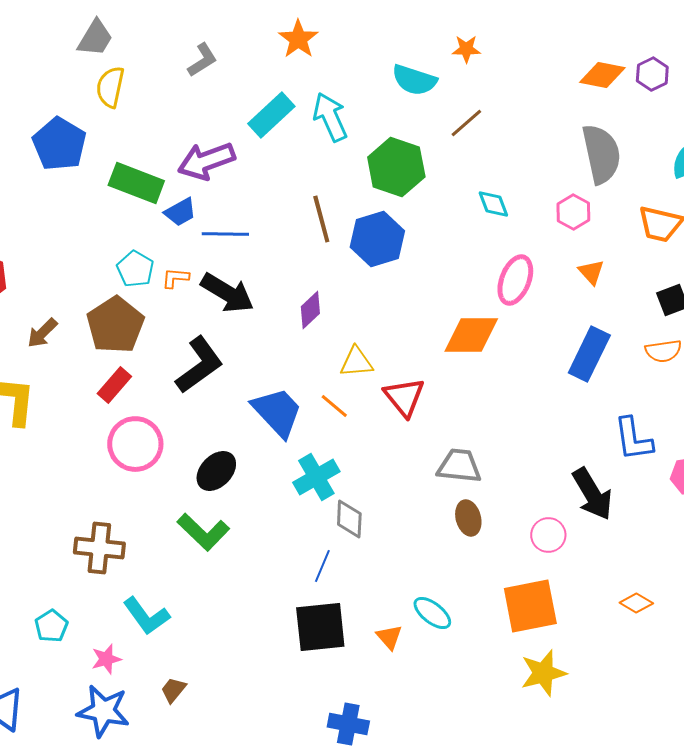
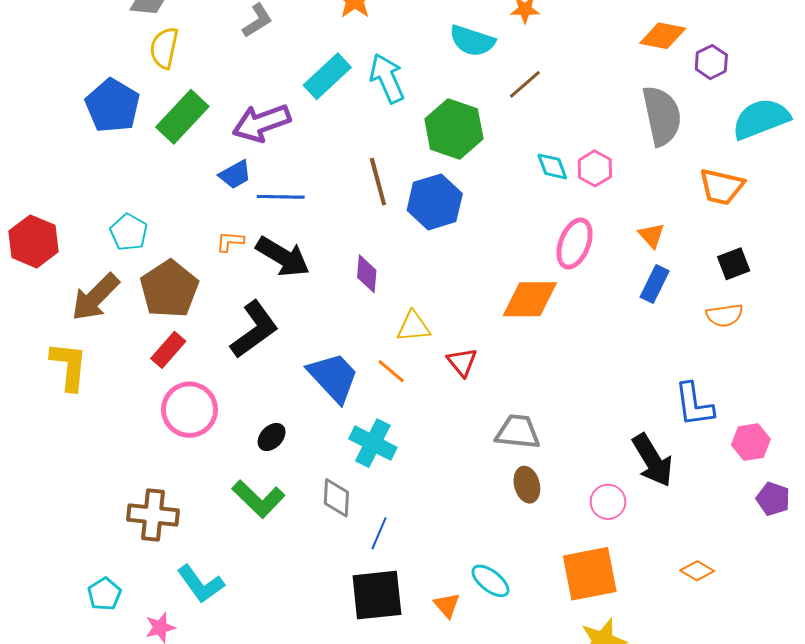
purple hexagon: (652, 74) -> (711, 62), moved
green rectangle: (136, 183) -> (182, 117), moved, turned -68
pink hexagon: (573, 212) -> (595, 168), moved
cyan pentagon: (135, 269) -> (129, 232), moved
purple diamond: (310, 310) -> (367, 274), turned -42
brown arrow: (42, 333) -> (95, 297), size x1.6
blue rectangle: (589, 354) -> (655, 284), moved, size x0.7
red triangle: (404, 397) -> (462, 362), size x0.7
black ellipse: (216, 471) -> (272, 437), size x0.7
cyan cross: (316, 477) -> (373, 443), turned -33
gray diamond: (349, 519) -> (336, 498), moved

